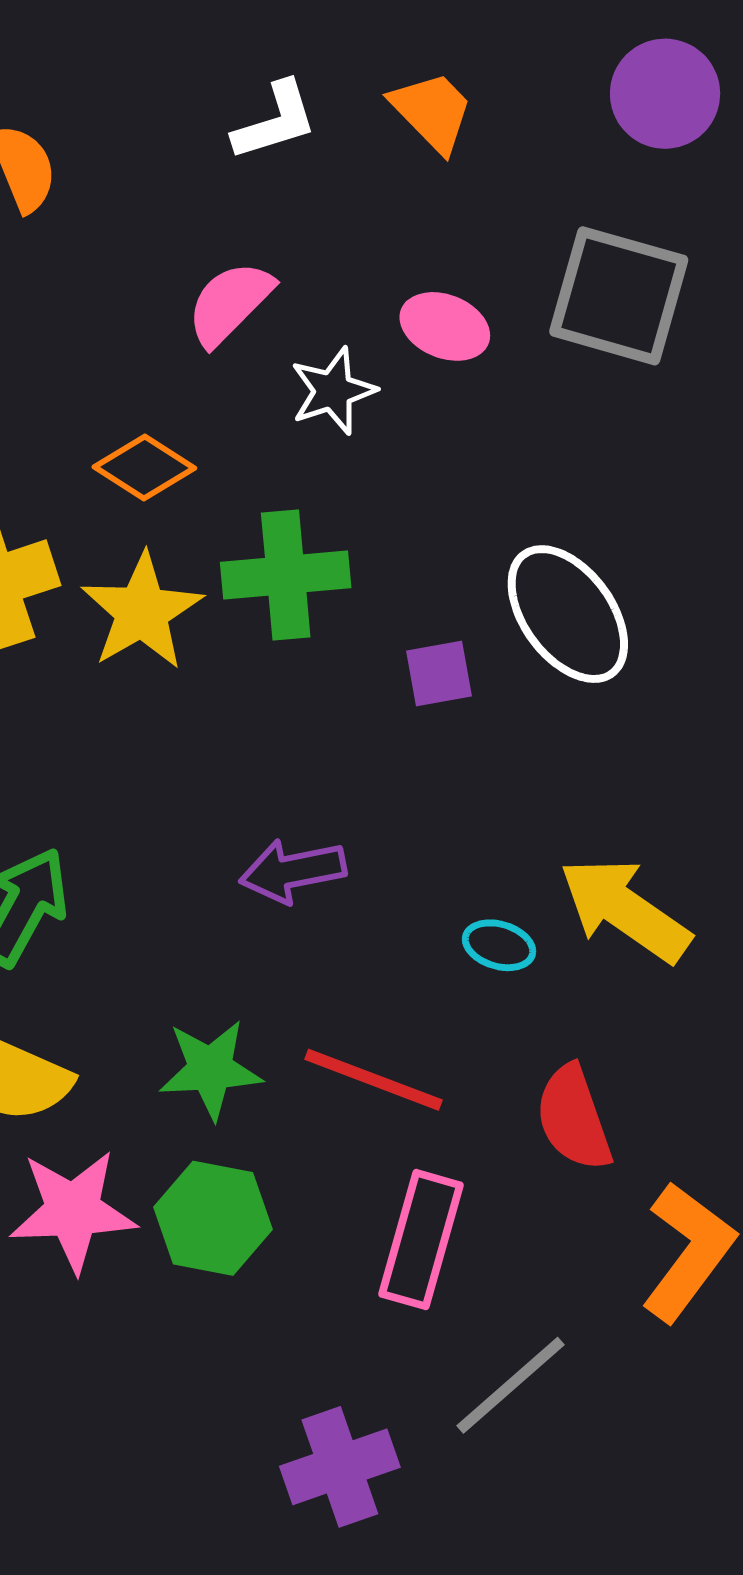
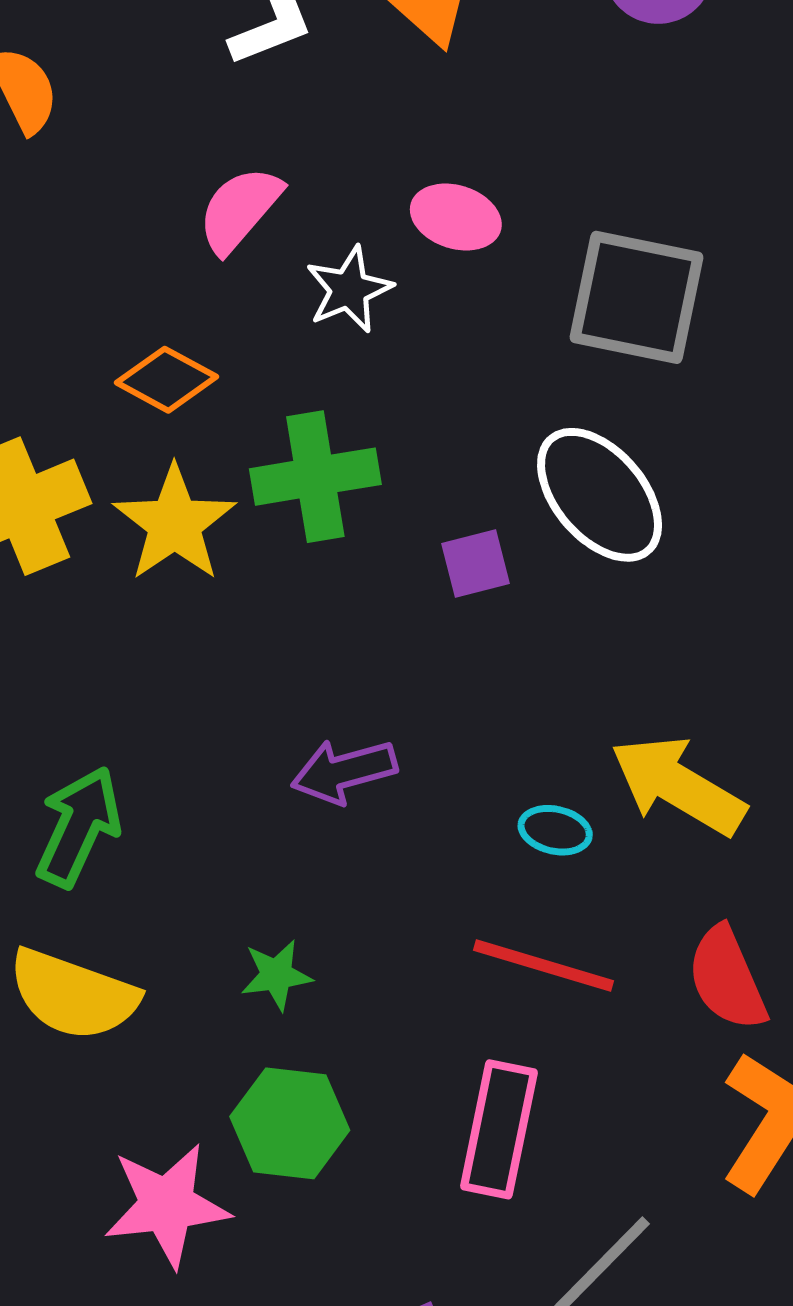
gray square: (619, 296) -> (636, 297), moved
green star: (210, 1069) -> (276, 975), size x0.7
red line: (373, 1080) -> (543, 965), moved
red semicircle: (574, 1118) -> (727, 978), moved
pink star: (73, 1211) -> (167, 1205), moved

